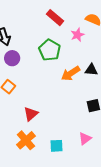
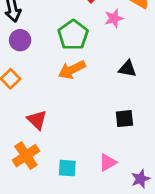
orange arrow: (71, 73) -> (72, 70), moved
red triangle: (31, 114) -> (37, 120), turned -42

